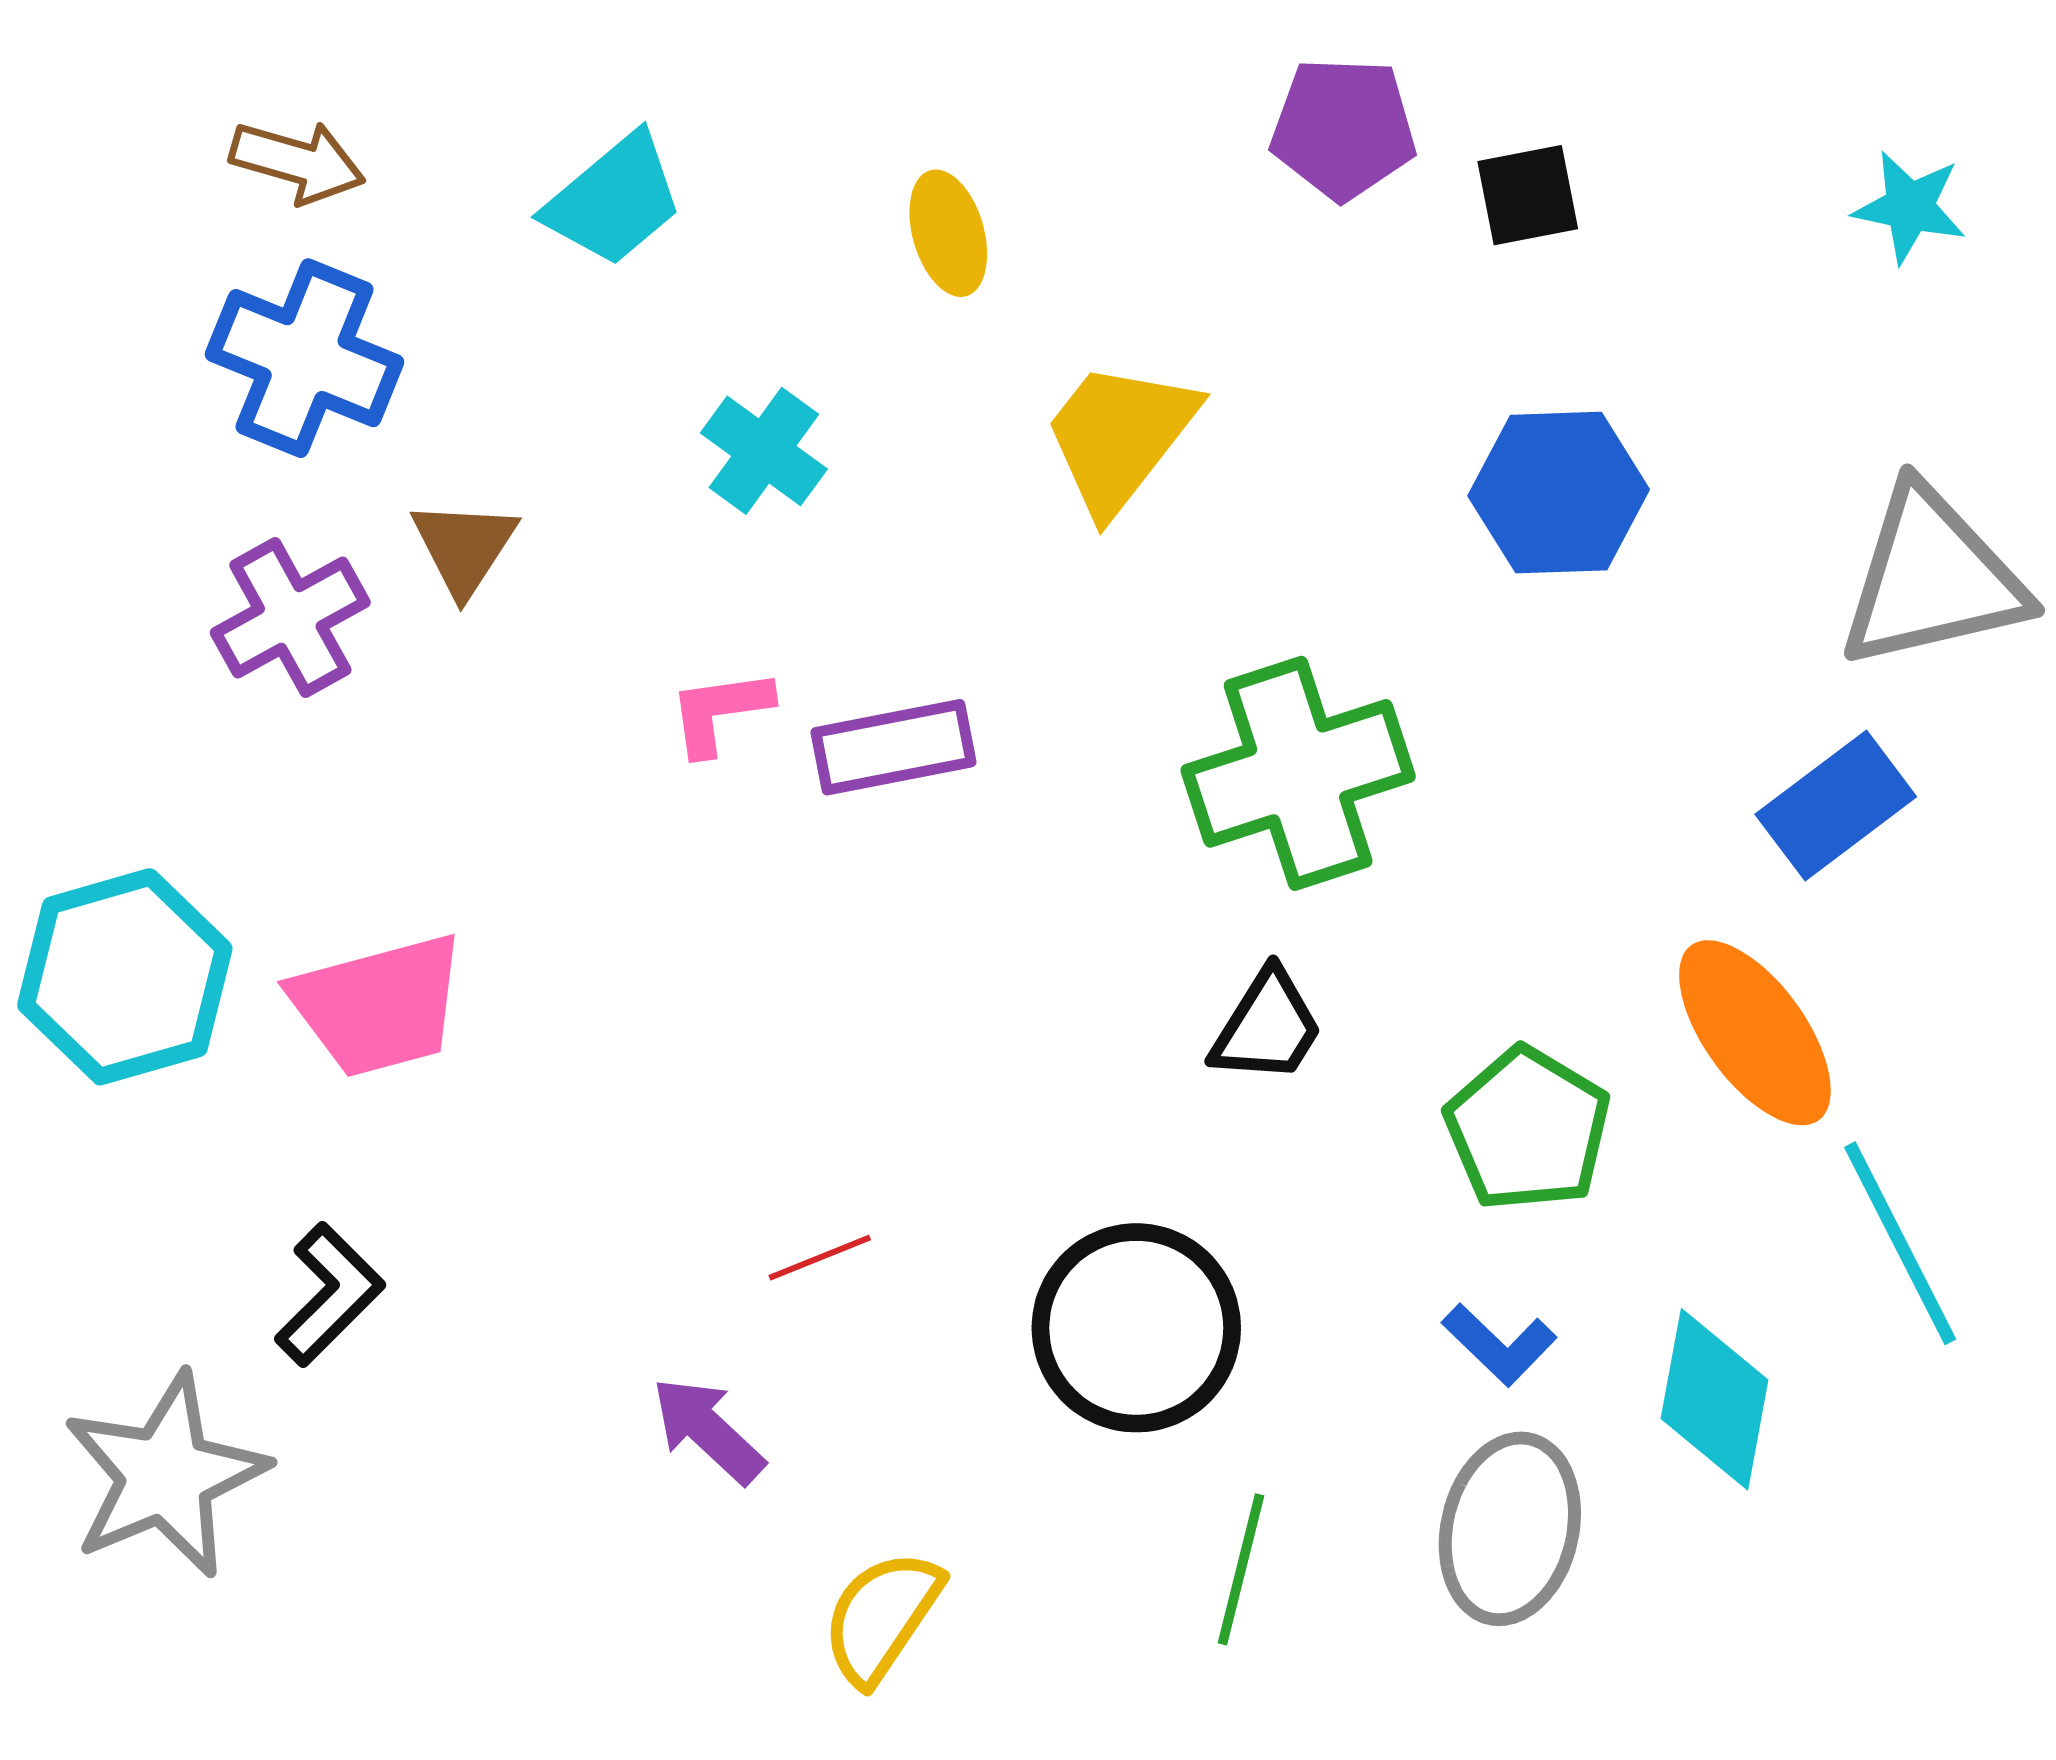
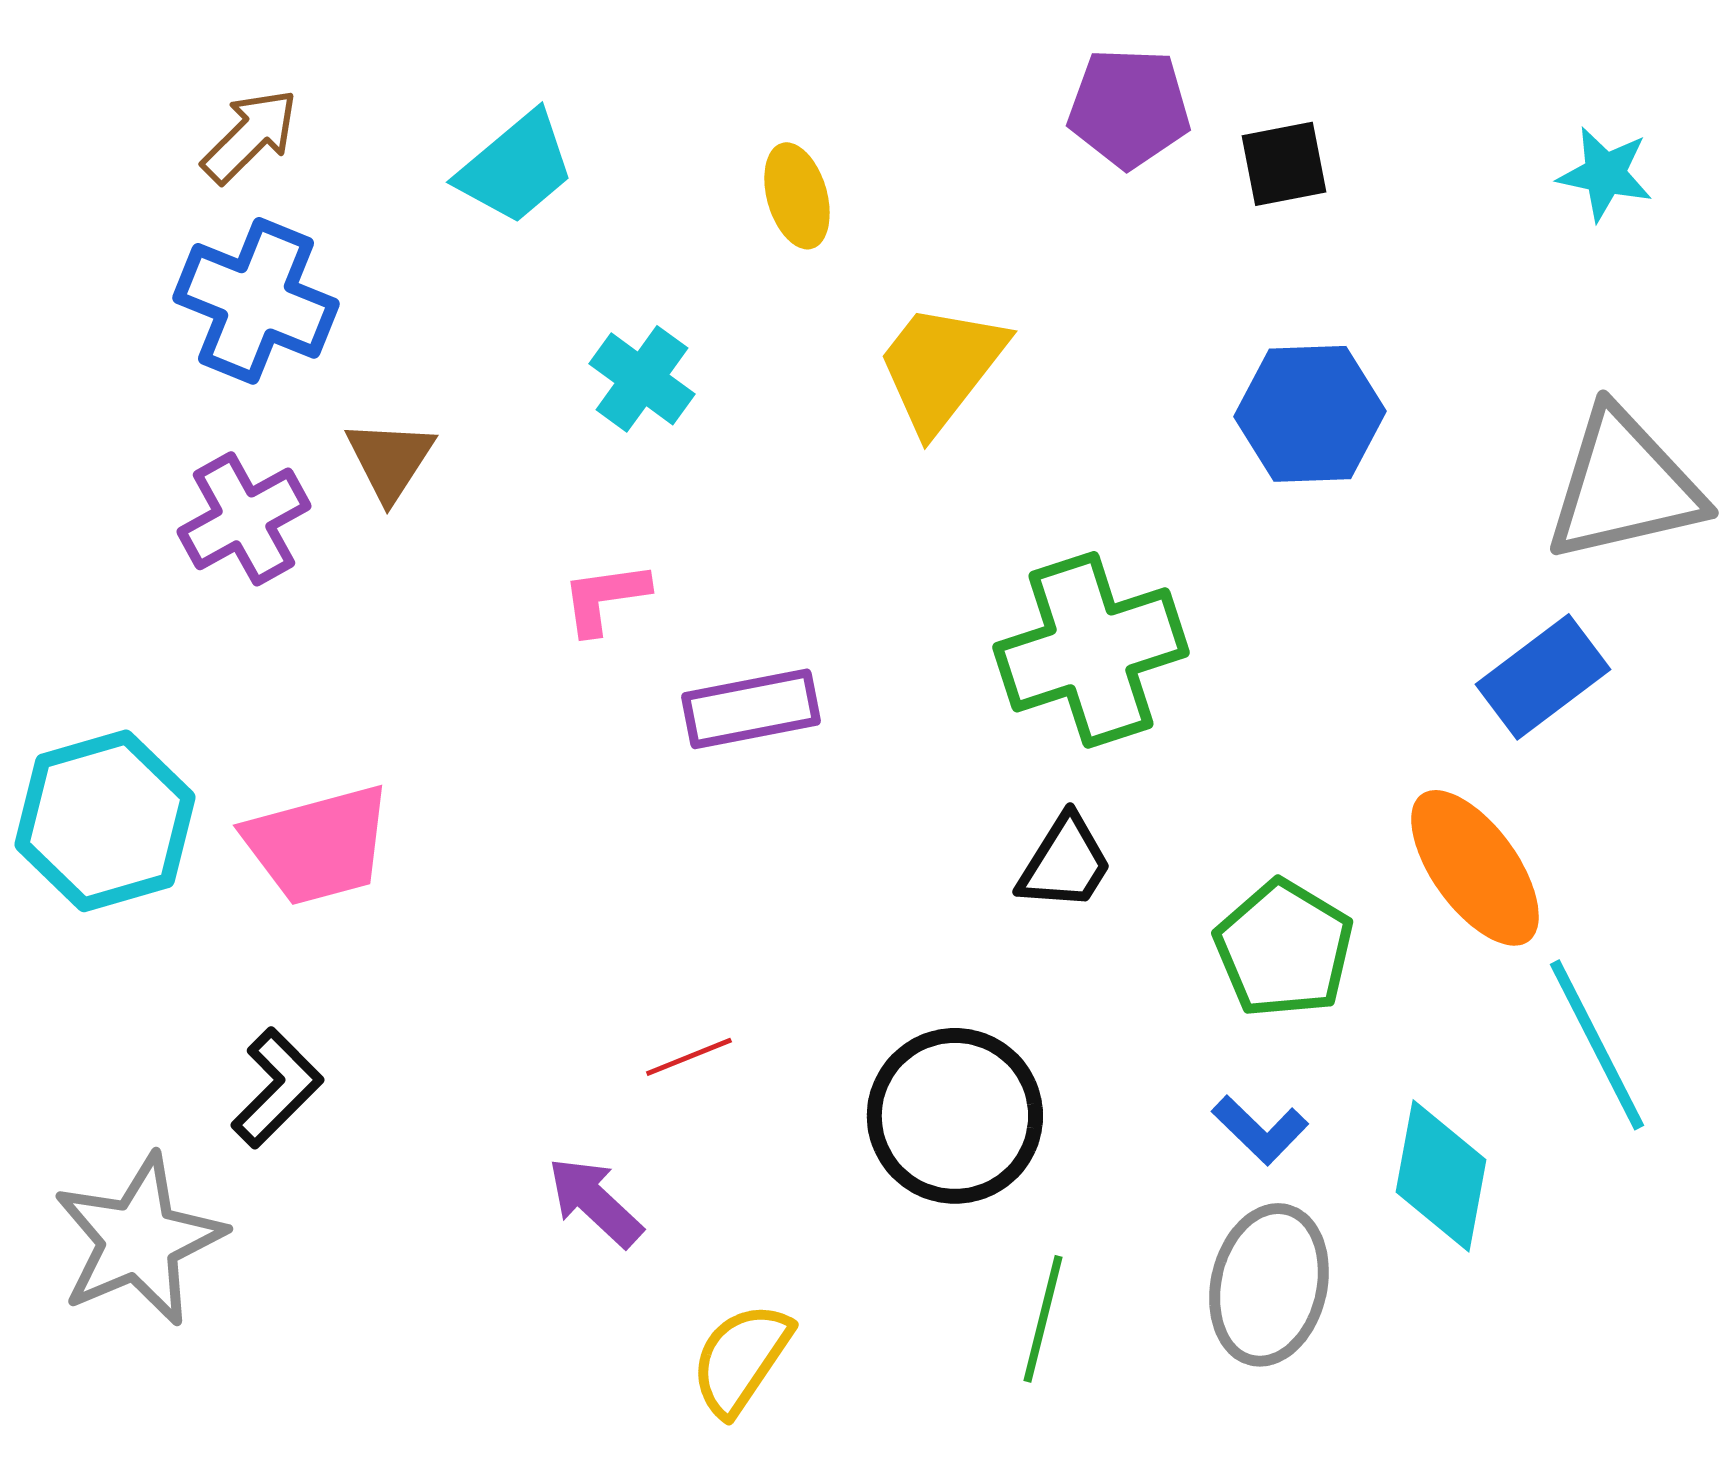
brown arrow: (297, 162) -> (250, 136), turned -61
purple rectangle: (894, 747) -> (751, 709), moved

